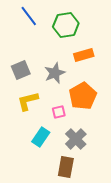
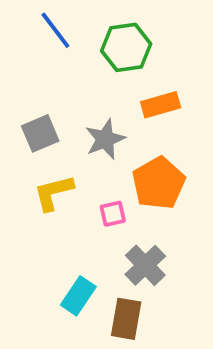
cyan rectangle: (41, 137) -> (78, 296), moved

